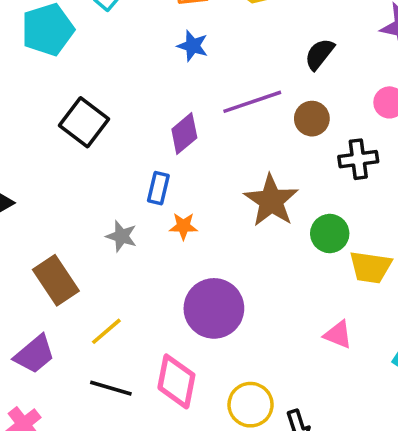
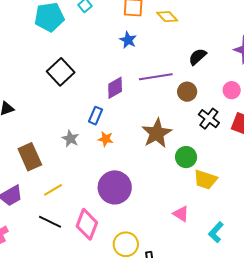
black cross: (358, 159) -> (209, 119), turned 35

